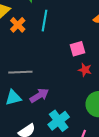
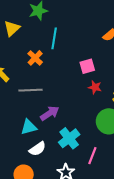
orange cross: (18, 25) -> (35, 58), moved
cyan triangle: (13, 98) -> (29, 127), moved

